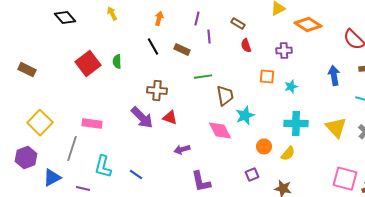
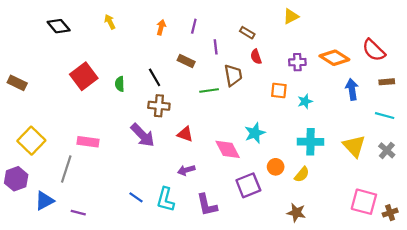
purple line: (197, 19) -> (194, 26), moved
orange diamond: (308, 25) -> (334, 58), moved
black line: (153, 47) -> (155, 77), moved
green semicircle: (117, 62) -> (120, 84), moved
brown trapezoid: (225, 96) -> (233, 75), moved
red triangle: (170, 118) -> (185, 134), moved
cyan L-shape: (103, 167) -> (165, 200), moved
purple square: (252, 175) -> (248, 185), moved, size x1.6

